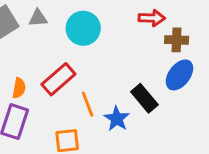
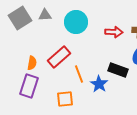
red arrow: (152, 18) -> (114, 32), moved
black rectangle: (144, 98) -> (118, 70), turned -30

